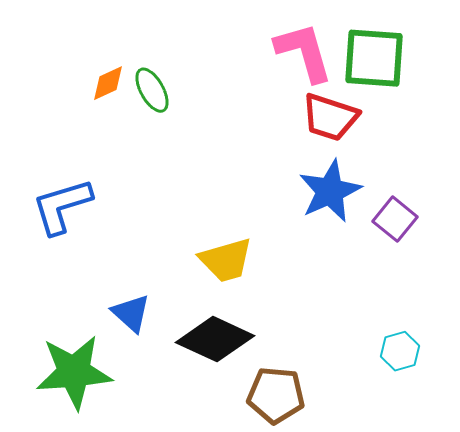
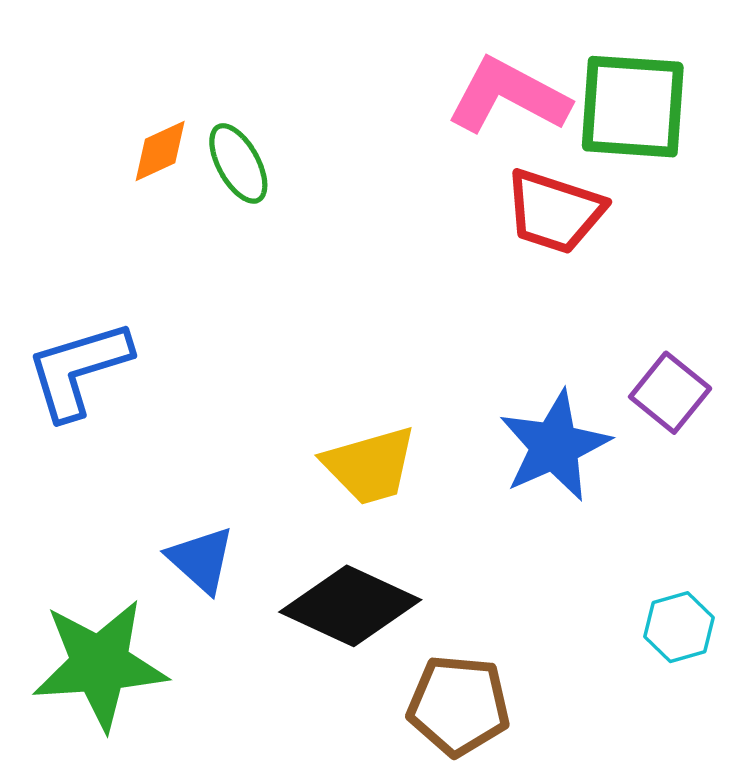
pink L-shape: (304, 52) -> (508, 96), turned -46
blue star: (330, 191) -> (555, 446), moved

